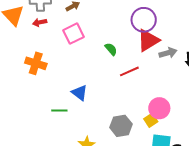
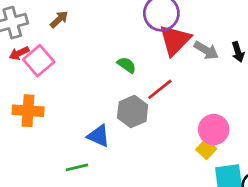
pink square: (74, 34) -> (39, 61), moved
gray arrow: (168, 53) -> (206, 50), turned 60
gray hexagon: (121, 126) -> (133, 111), moved

